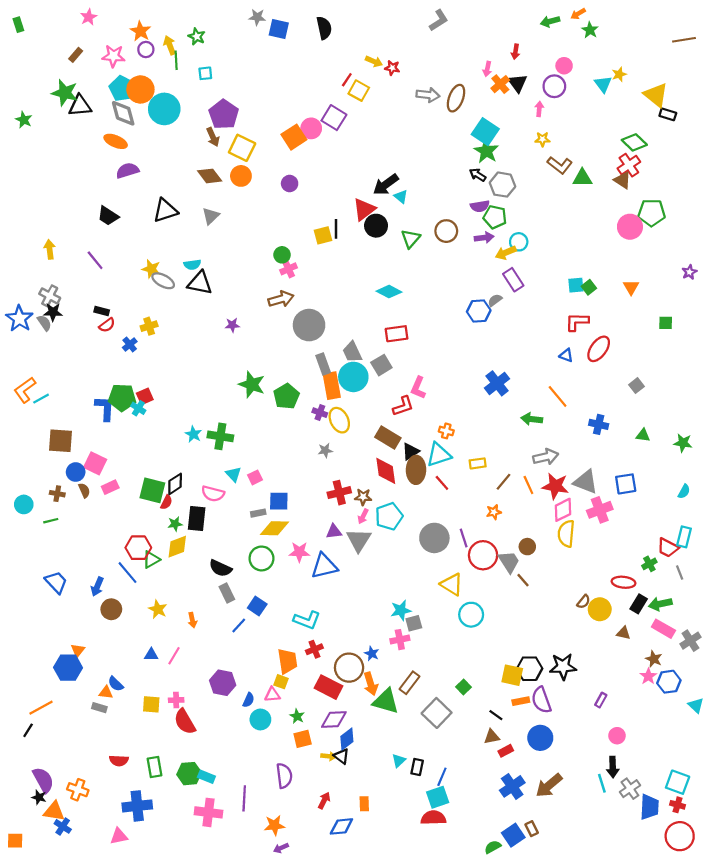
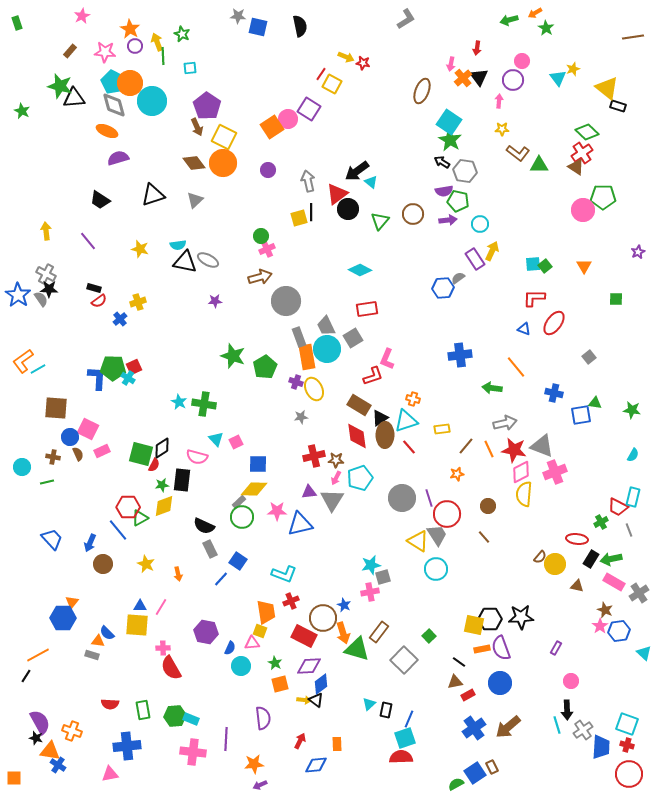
gray arrow: (428, 95) -> (308, 181), moved, turned -110
orange circle: (241, 176) -> (223, 163), size x1.4
yellow arrow: (506, 253) -> (492, 251), moved, turned 138
gray ellipse: (163, 281) -> (208, 260), moved
blue cross: (497, 383) -> (460, 355), turned 30
blue square: (626, 484) -> (581, 415), moved
gray rectangle: (258, 513) -> (239, 502), moved, turned -32
gray trapezoid: (509, 562) -> (437, 535), moved
yellow square: (151, 704) -> (137, 625), moved, size x1.4

